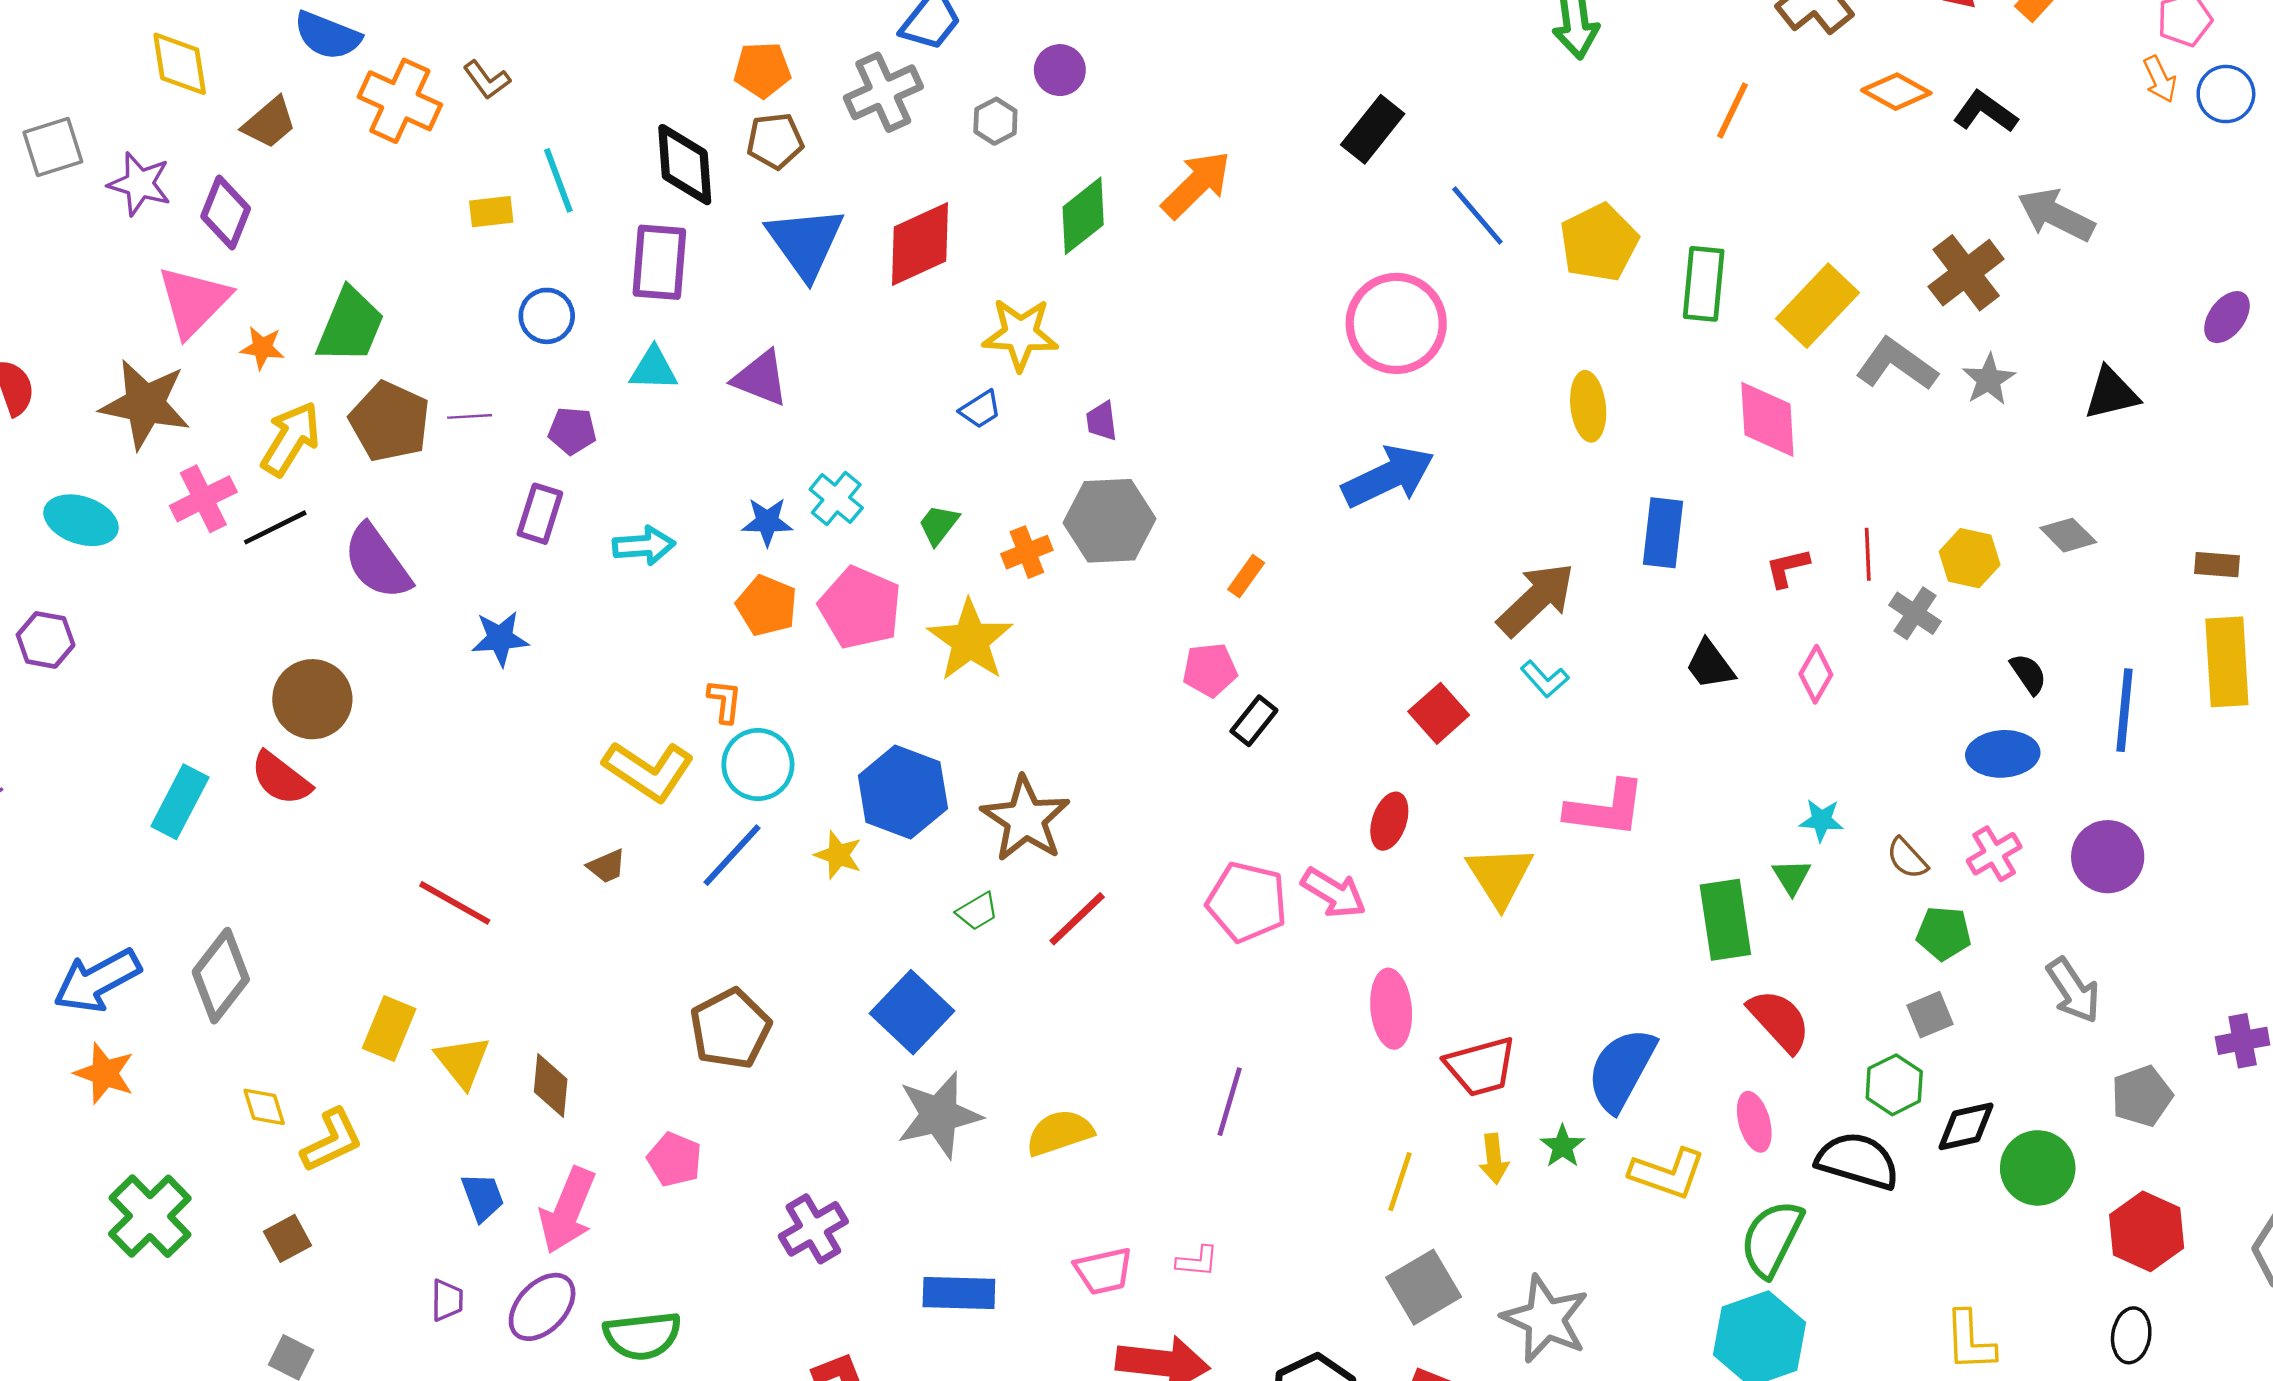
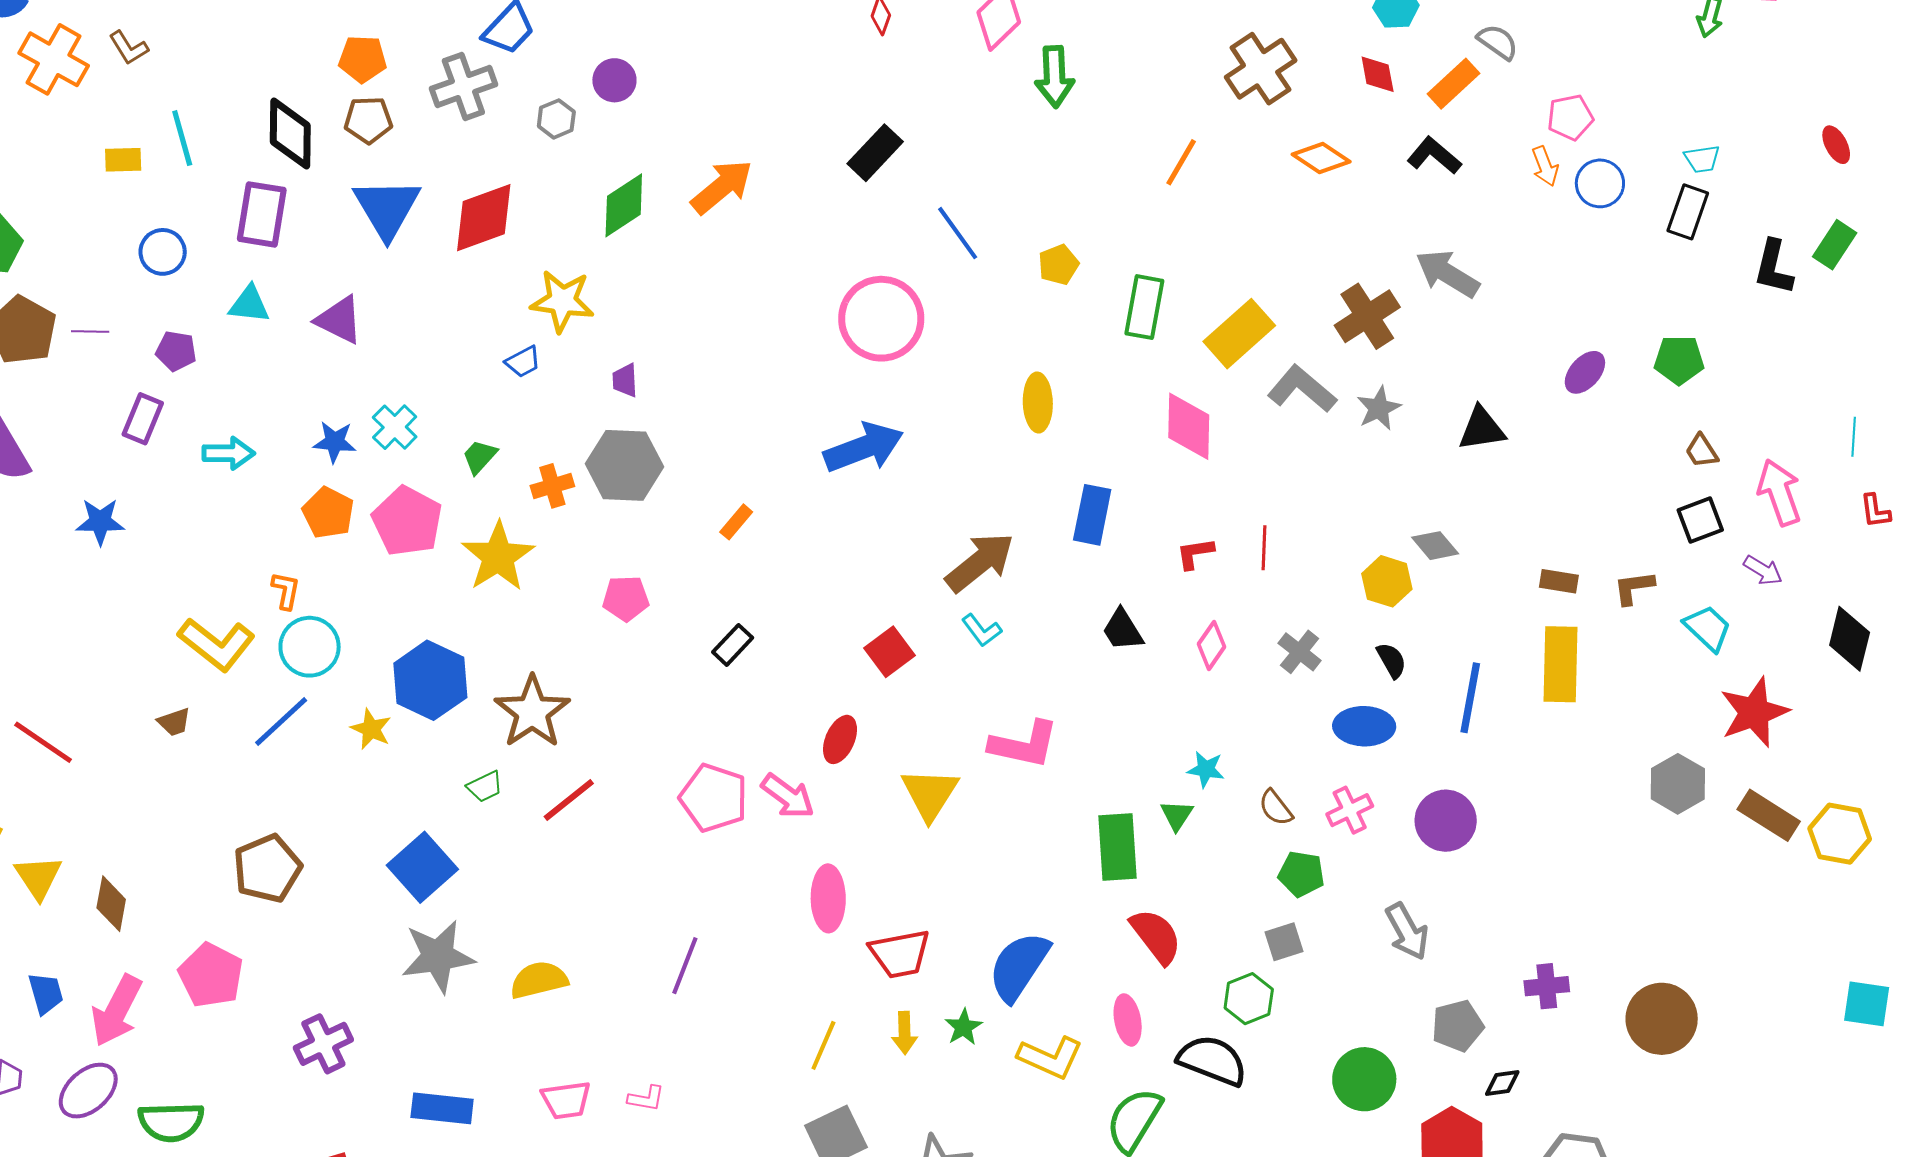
black L-shape: (1985, 112) -> (1434, 156), moved
yellow pentagon: (1599, 243) -> (1059, 265), size x0.6
yellow hexagon: (1970, 558) -> (1387, 581), moved
gray cross: (1915, 613) -> (1300, 652), moved
pink pentagon: (1210, 670) -> (626, 598), moved
black diamond: (1966, 1126) -> (1502, 1083), moved, size x0.7
pink pentagon: (674, 1160) -> (211, 975), size x1.4

